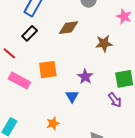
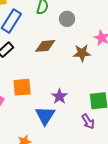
brown star: (104, 43) -> (82, 53), moved
blue triangle: (72, 96) -> (45, 115), size x1.5

